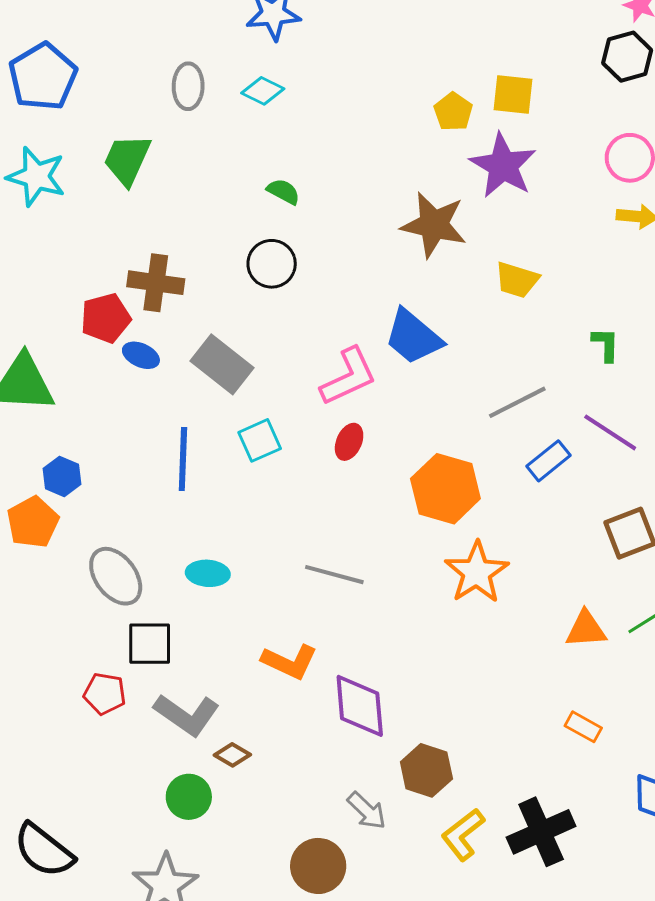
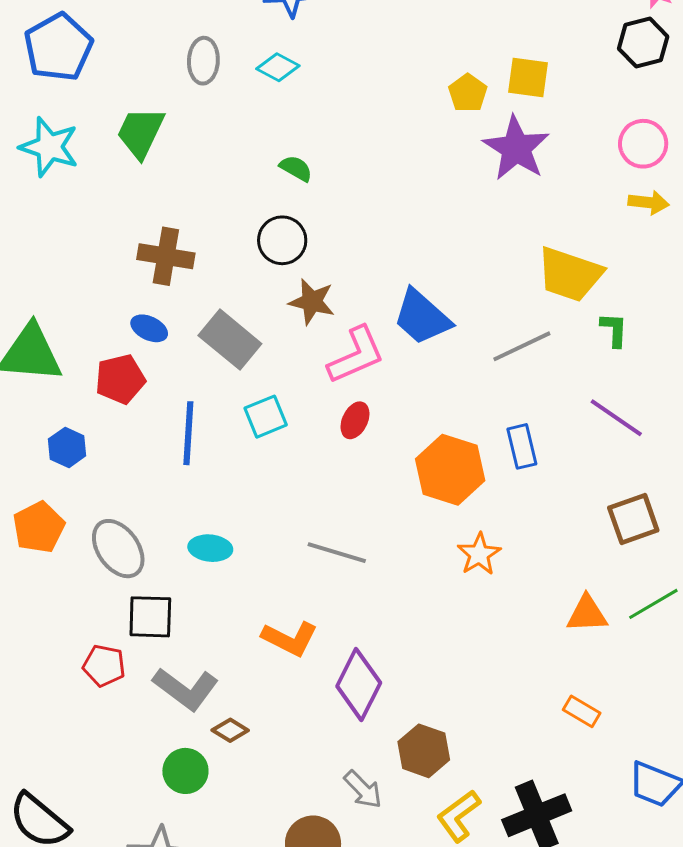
brown star: (434, 225) -> (312, 302), moved, size x0.7
yellow trapezoid: (517, 280) -> (570, 274), moved, size x1.5
red pentagon: (106, 318) -> (120, 379), moved
gray line: (517, 402) -> (522, 346), moved
blue rectangle: (548, 461) -> (522, 446), moved, turned -66
orange pentagon: (33, 522) -> (39, 527), moved
orange star: (477, 572) -> (479, 554), size x0.7
purple diamond: (360, 706) -> (359, 685), turned 30

